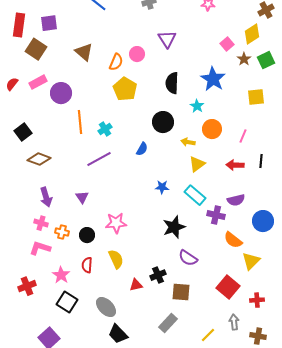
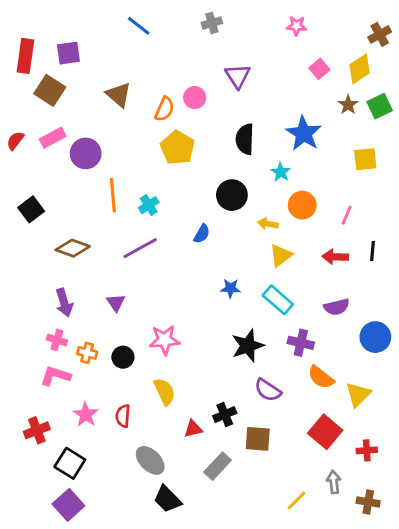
pink square: (227, 44) -> (319, 69), moved
brown diamond: (39, 159) -> (73, 248), moved
purple cross: (216, 215) -> (301, 343), moved
orange semicircle: (233, 240) -> (321, 377), moved
red semicircle: (87, 265) -> (123, 416), moved
black square: (67, 302) -> (70, 463), moved
gray rectangle: (168, 323) -> (218, 466), moved

